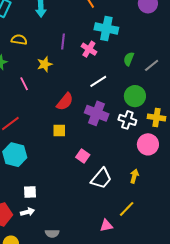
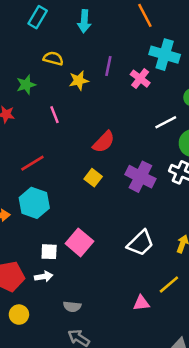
yellow star: (45, 64) -> (79, 80), moved
white line: (98, 81) -> (166, 122), moved
purple cross: (97, 113) -> (140, 177), moved
yellow square: (59, 131) -> (93, 178), turned 32
pink square: (83, 156) -> (79, 242), moved, size x1.5

